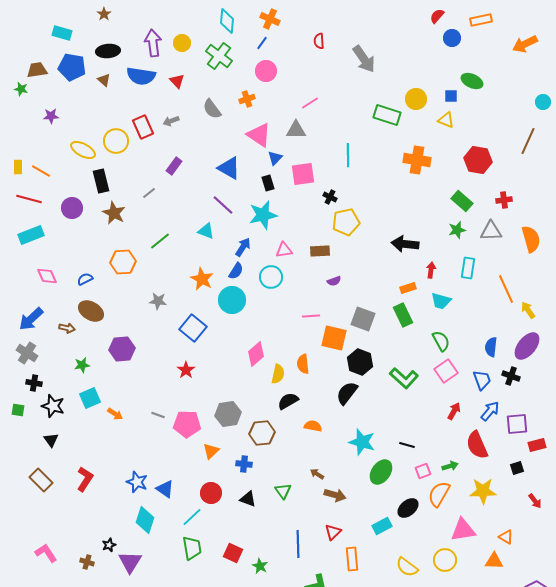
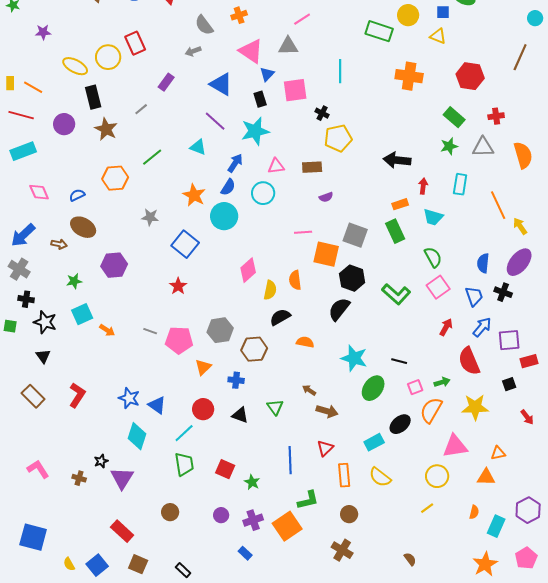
gray arrow: (171, 121) -> (193, 51), moved
orange triangle: (506, 537) -> (498, 453), turned -42
yellow semicircle: (407, 567) -> (380, 477), moved

